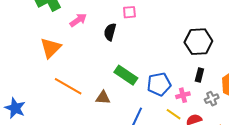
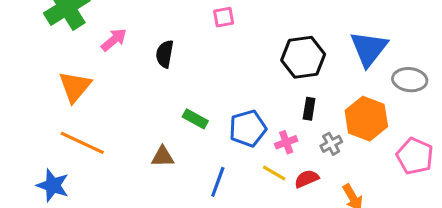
pink square: (129, 12) -> (224, 17), moved
green rectangle: (126, 75) -> (195, 119), size x0.7
orange line: (68, 86) -> (82, 143), moved
blue star: (15, 108) -> (53, 185), moved

